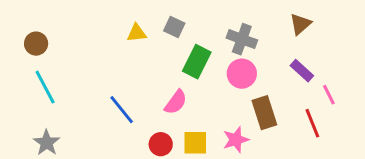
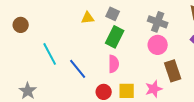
green rectangle: (197, 62) -> (115, 37), moved
cyan line: (45, 87) -> (50, 54), moved
pink semicircle: (176, 102) -> (114, 64), turned -36

